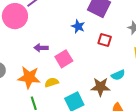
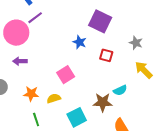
purple arrow: (41, 48) -> (20, 61), moved
orange star: (29, 77) -> (31, 94), size x0.7

